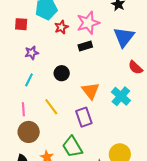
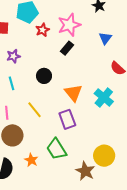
blue triangle: (124, 37) -> (105, 38), size x0.6
black rectangle: (85, 46) -> (67, 48), turned -32
cyan line: (29, 80) -> (11, 83), turned -40

